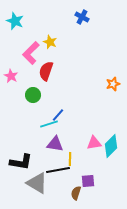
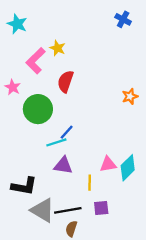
blue cross: (82, 17) -> (123, 19), moved
red semicircle: (46, 71) -> (66, 81), moved
green circle: (33, 95) -> (38, 109), size x1.6
yellow line: (70, 159) -> (90, 183), moved
black line: (58, 170) -> (68, 210), moved
brown semicircle: (76, 193) -> (71, 229), moved

